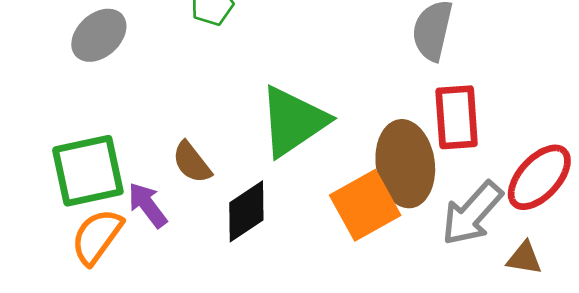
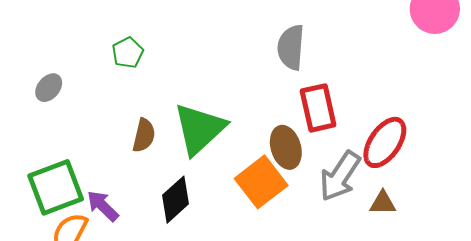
gray ellipse: (99, 35) -> (49, 88), size x0.7
brown semicircle: (192, 162) -> (144, 135), moved, turned -120
brown ellipse: (405, 164) -> (286, 147), size x0.7

